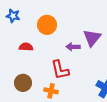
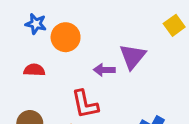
blue star: (13, 16) -> (36, 24), moved

